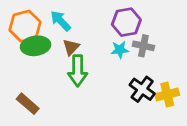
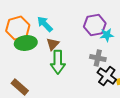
gray cross: (143, 46) -> (98, 58), moved
cyan star: (120, 50) -> (107, 35), moved

